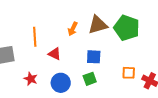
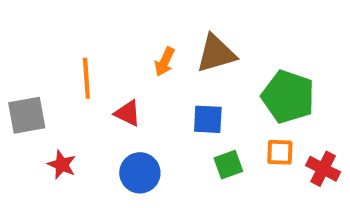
green pentagon: (127, 28) -> (288, 97), moved
red star: (31, 79) -> (62, 165), moved
green square: (90, 79) -> (228, 165), moved

